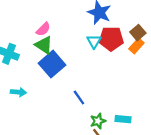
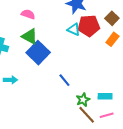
pink semicircle: (43, 29) -> (28, 14), moved, turned -112
cyan triangle: (94, 41) -> (74, 29), turned -32
orange rectangle: (136, 46) -> (112, 39), moved

